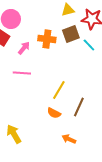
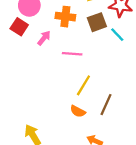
orange cross: (47, 39) -> (65, 17), moved
pink line: (22, 73) -> (72, 54), moved

